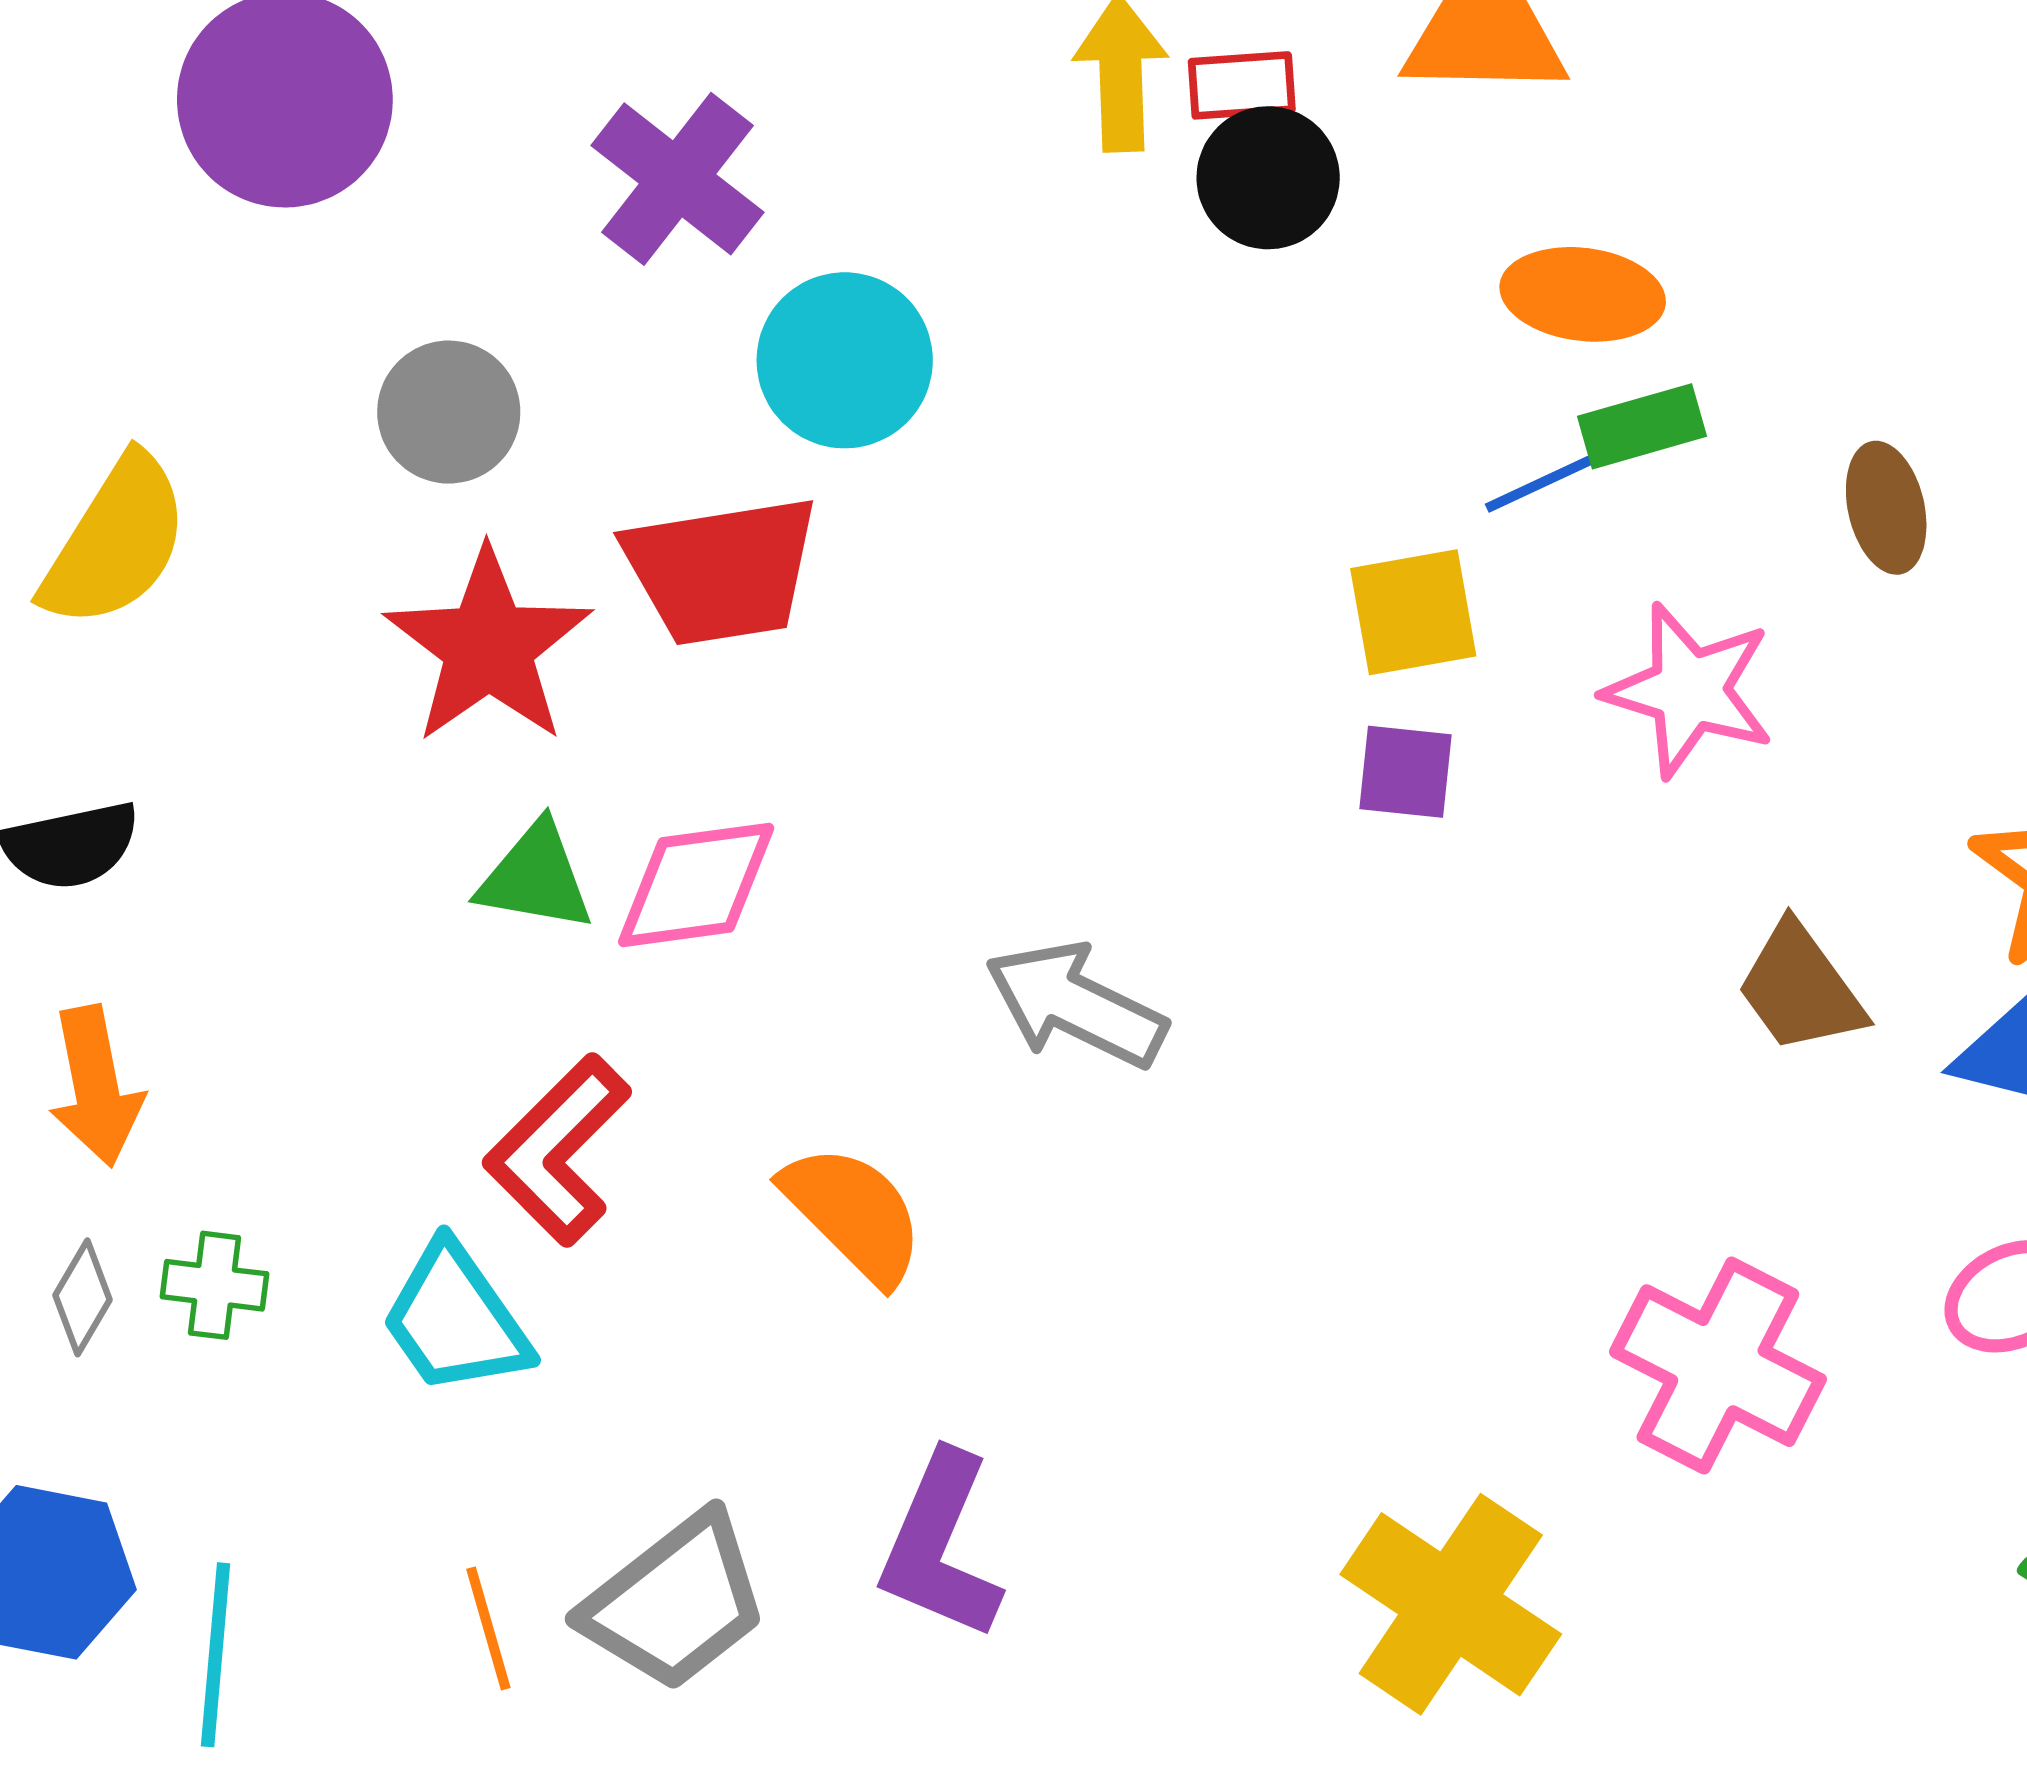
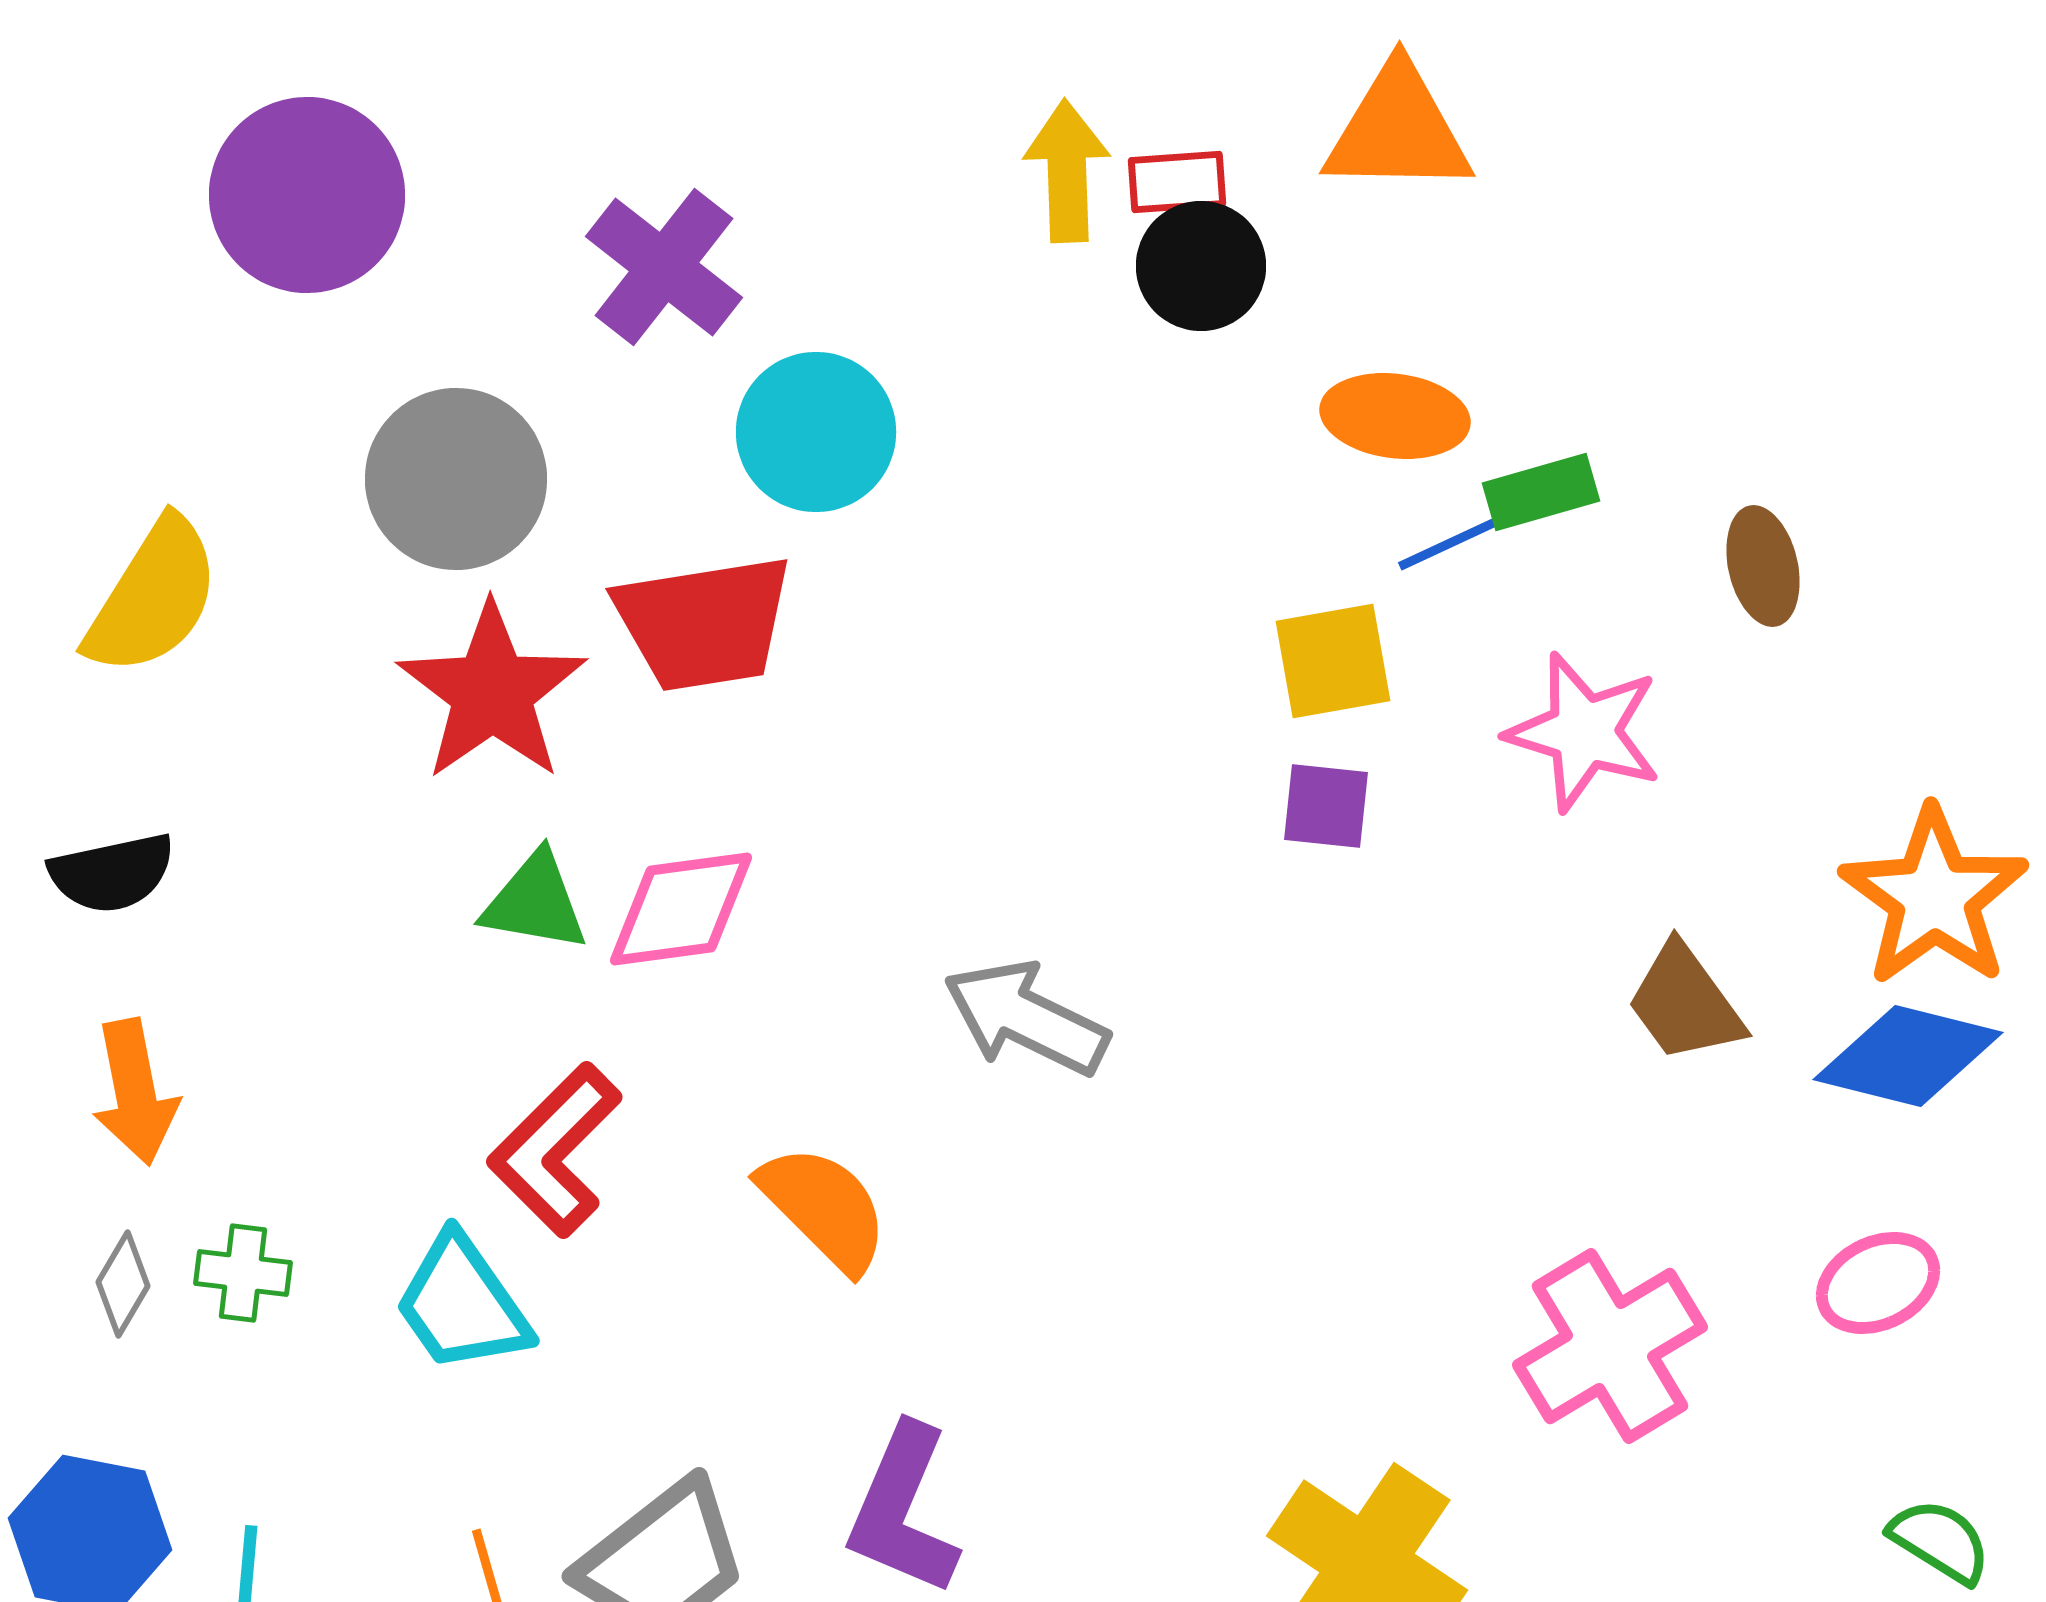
orange ellipse: (1583, 294) -> (1395, 416), moved
gray circle: (449, 412) -> (456, 479), size x1.4
pink cross: (1718, 1366) -> (1610, 1346), turned 32

